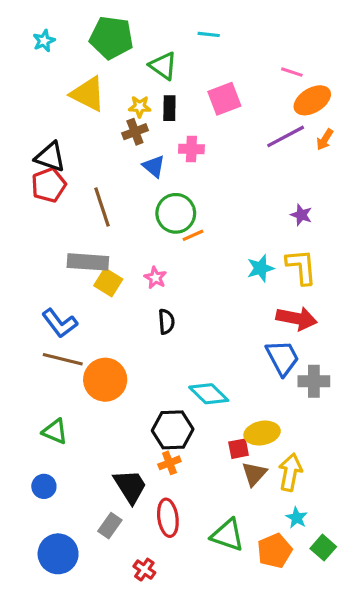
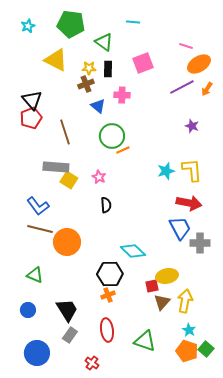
black triangle: (50, 157) -> (32, 100), turned 30
purple star: (301, 215) -> (192, 126), moved
black trapezoid: (130, 486) -> (67, 310), moved
orange pentagon: (275, 551) -> (187, 351), moved, turned -30

